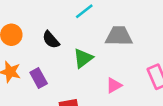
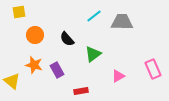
gray trapezoid: (119, 36) -> (122, 22), moved

